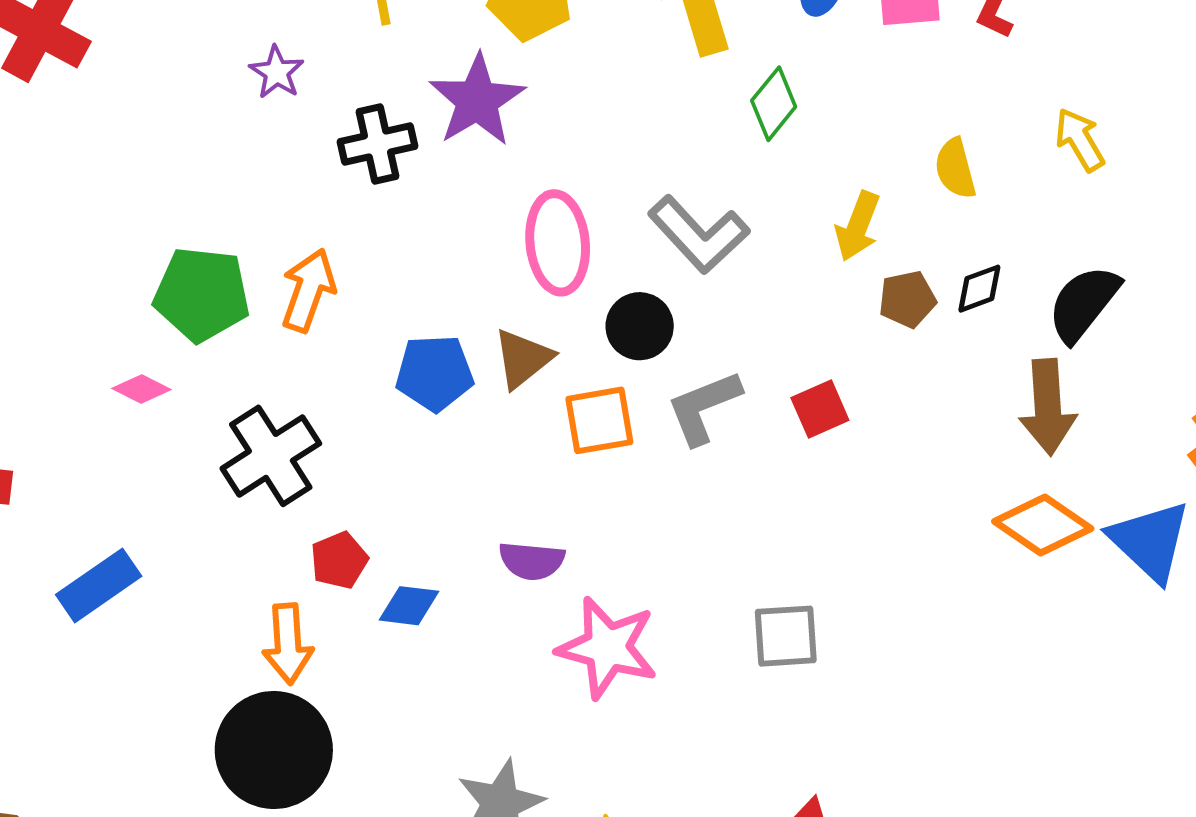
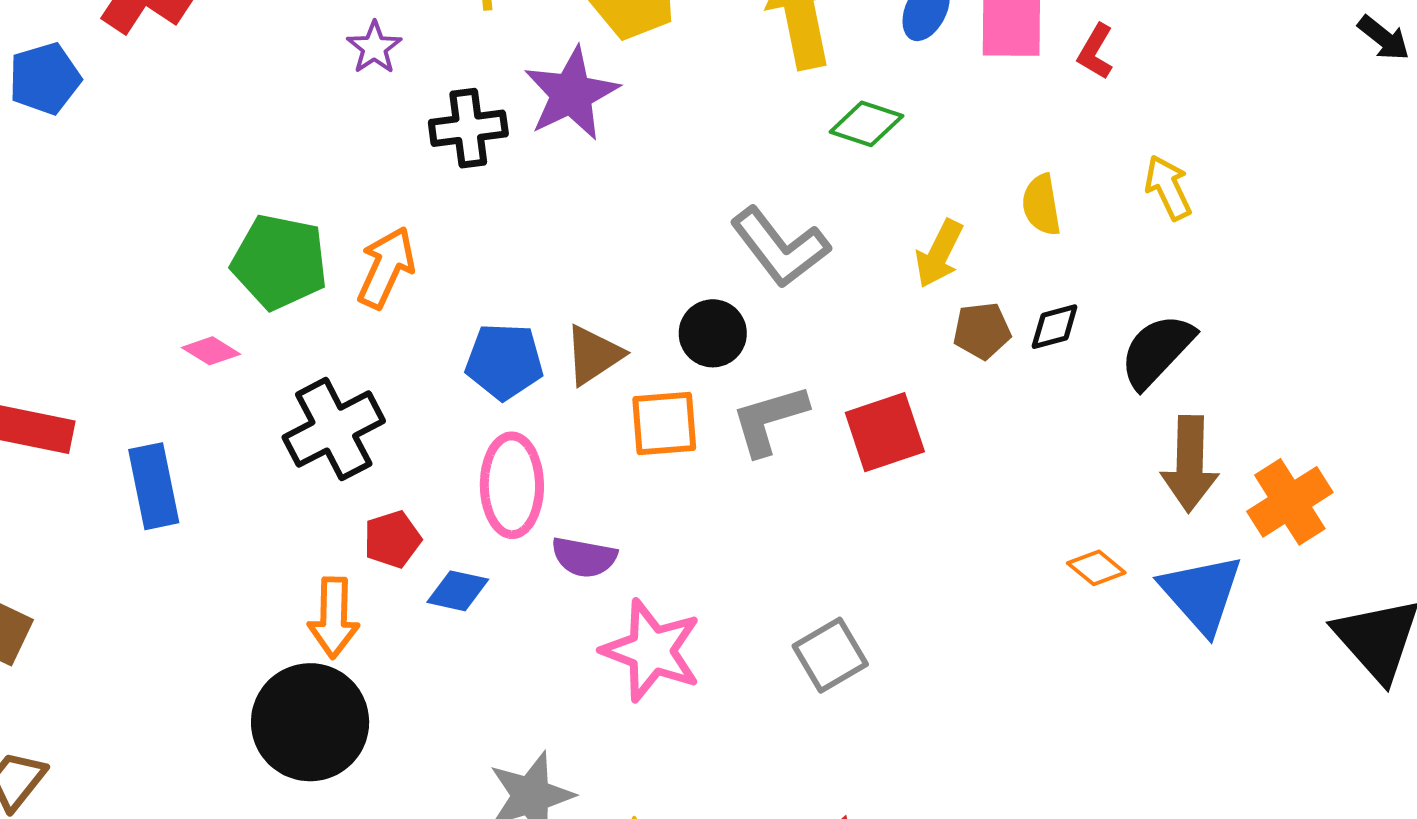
green diamond: (774, 104) -> (866, 124), turned 64
pink ellipse: (558, 243) -> (512, 485), moved
brown arrow: (1048, 407) -> (1190, 464), moved
red square: (820, 409) -> (885, 432), size x1.4
orange diamond: (1043, 525) -> (1096, 568), size x0.6
blue rectangle: (99, 585) -> (154, 486), moved, turned -72
gray square: (786, 636) -> (830, 655), turned -32

